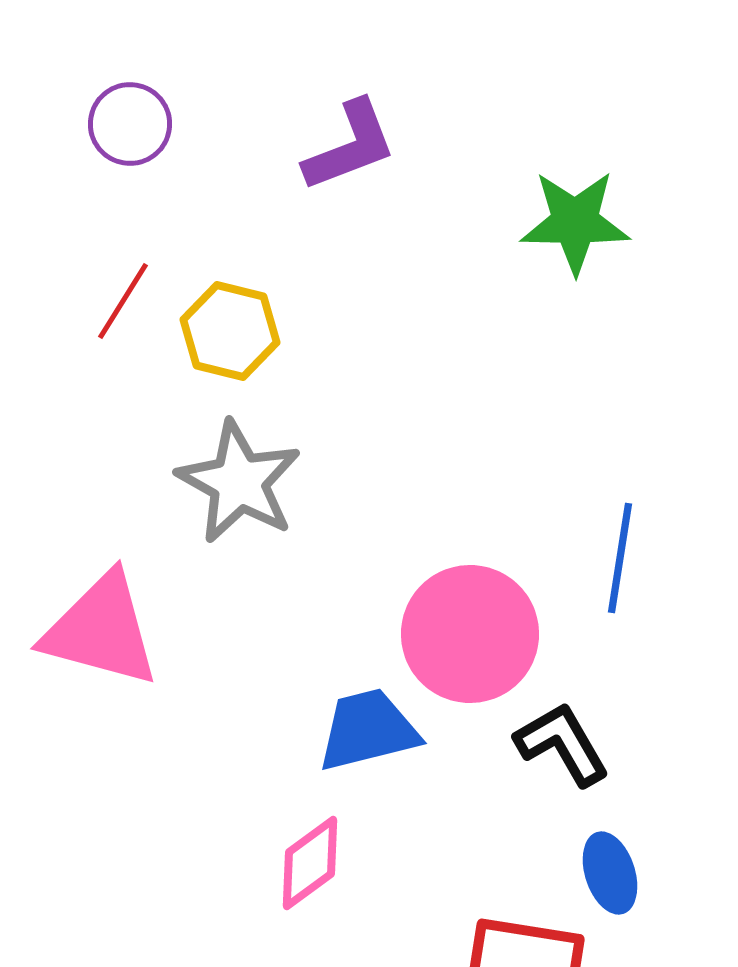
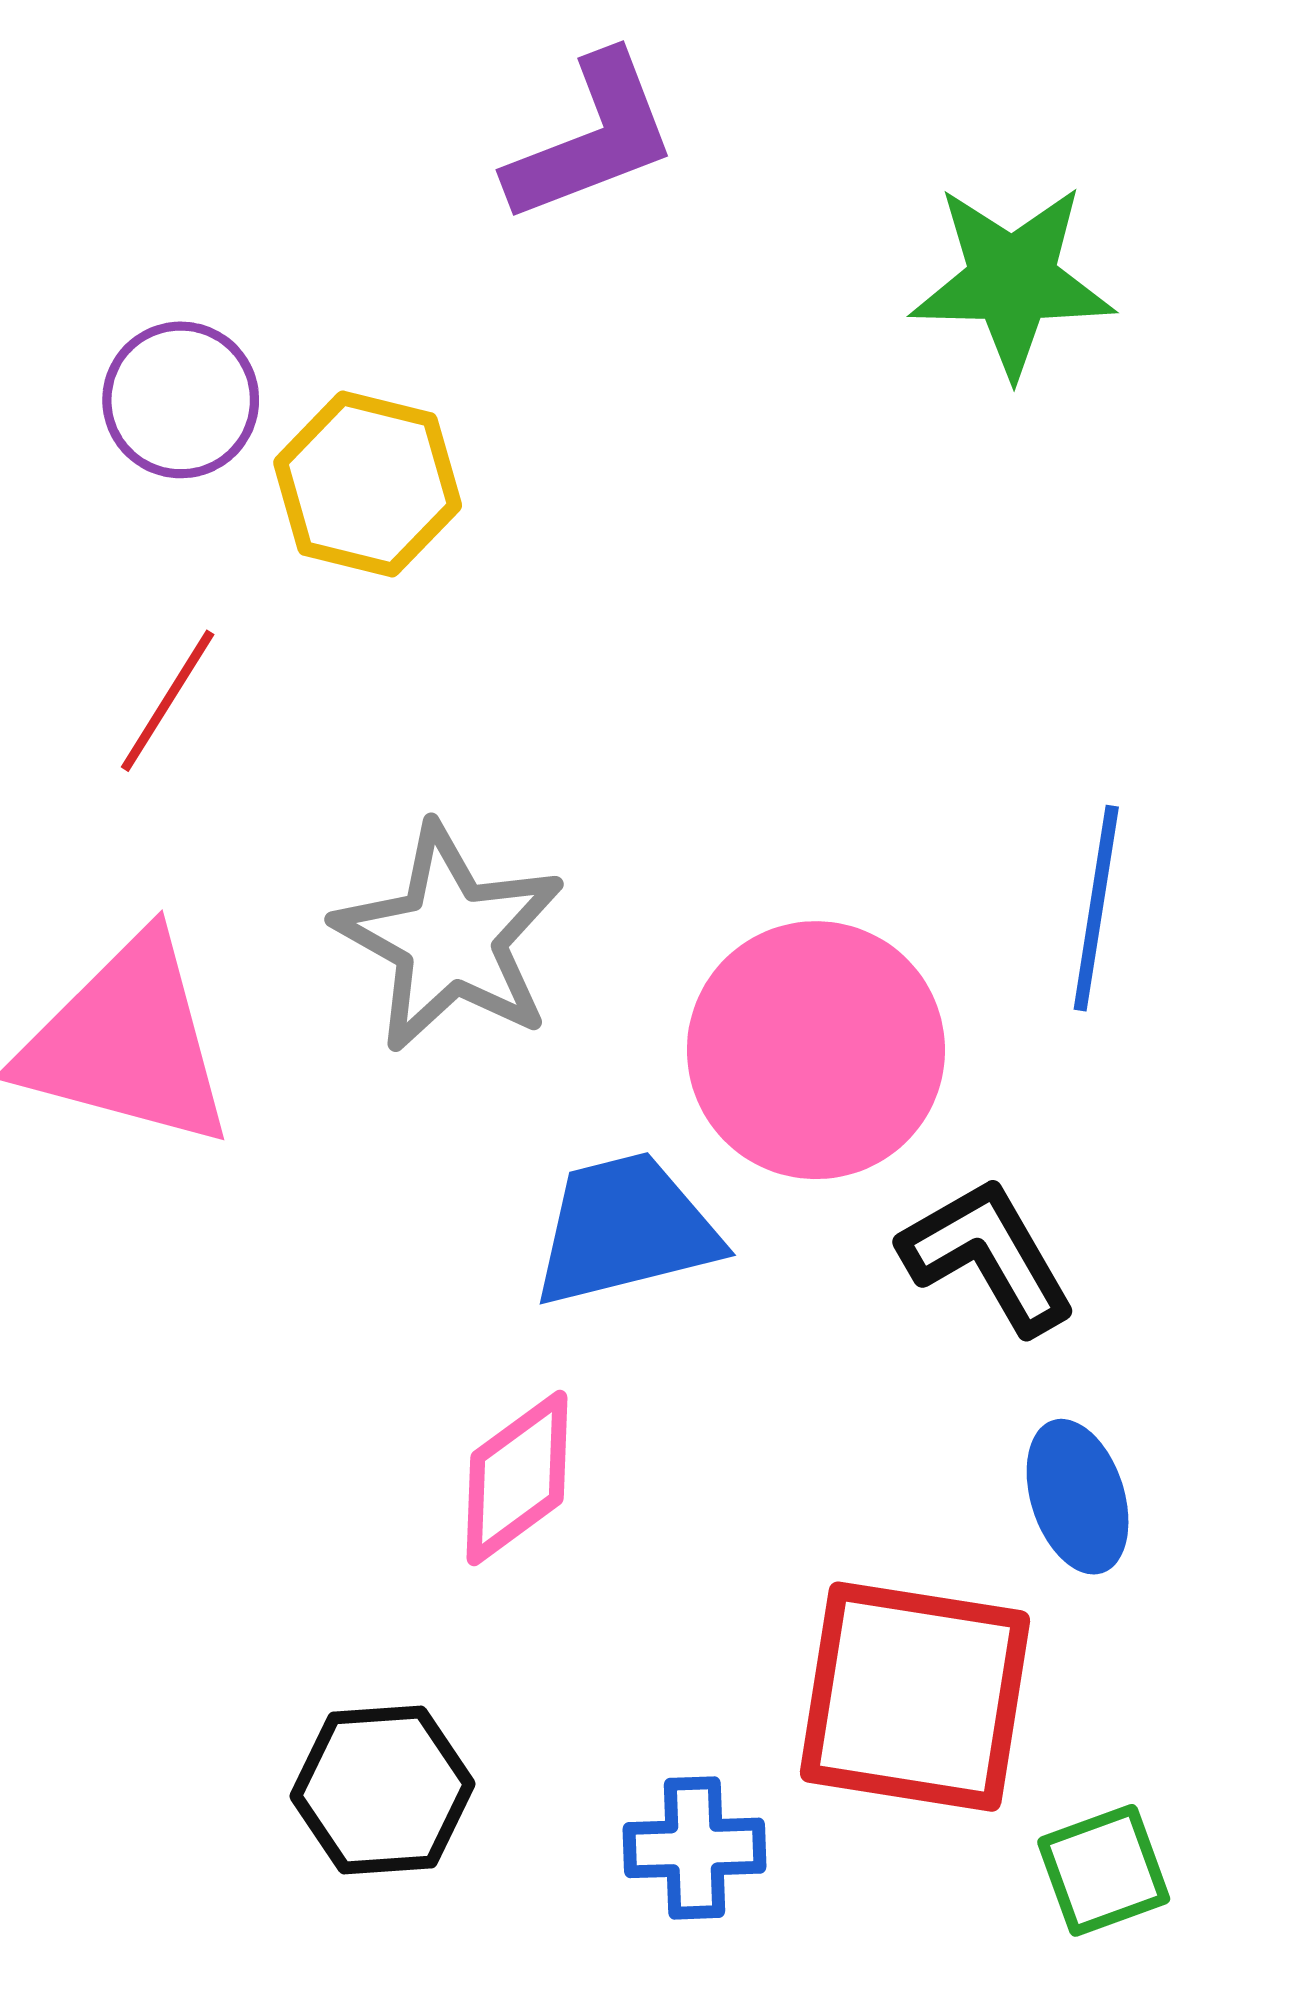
purple circle: (130, 124) -> (181, 400), moved
red line: (123, 301) -> (168, 701), moved
gray star: (239, 482) -> (450, 938), moved

